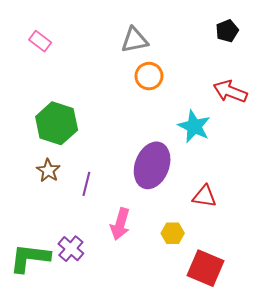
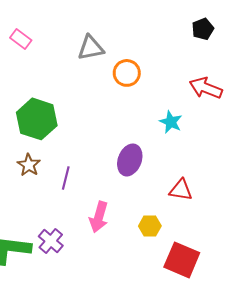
gray triangle: (135, 40) -> (91, 48), moved
cyan star: (194, 126) -> (171, 122), size x0.7
purple ellipse: (152, 165) -> (130, 160), size x0.7

